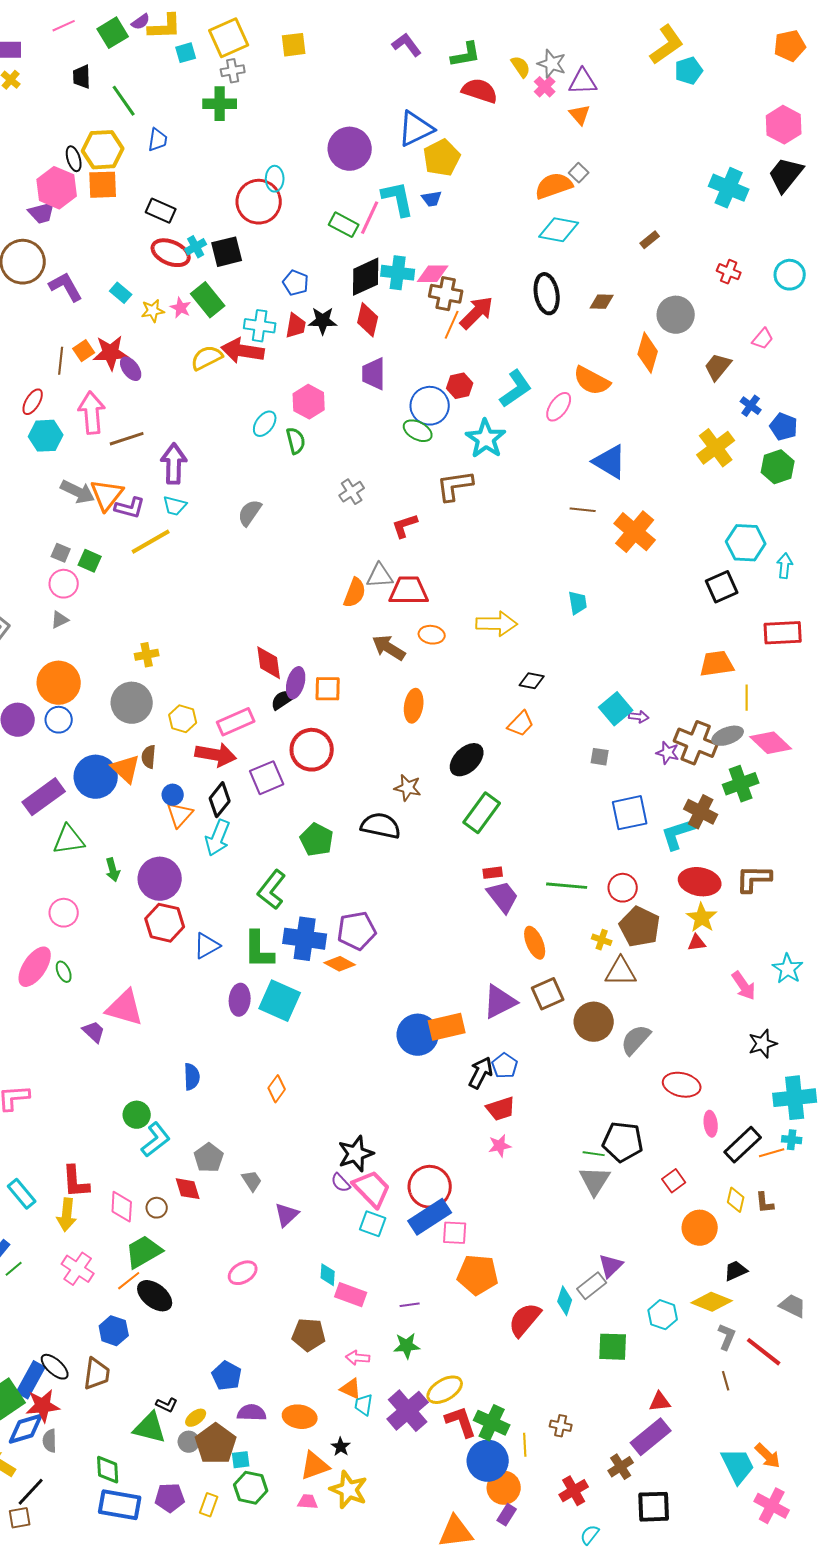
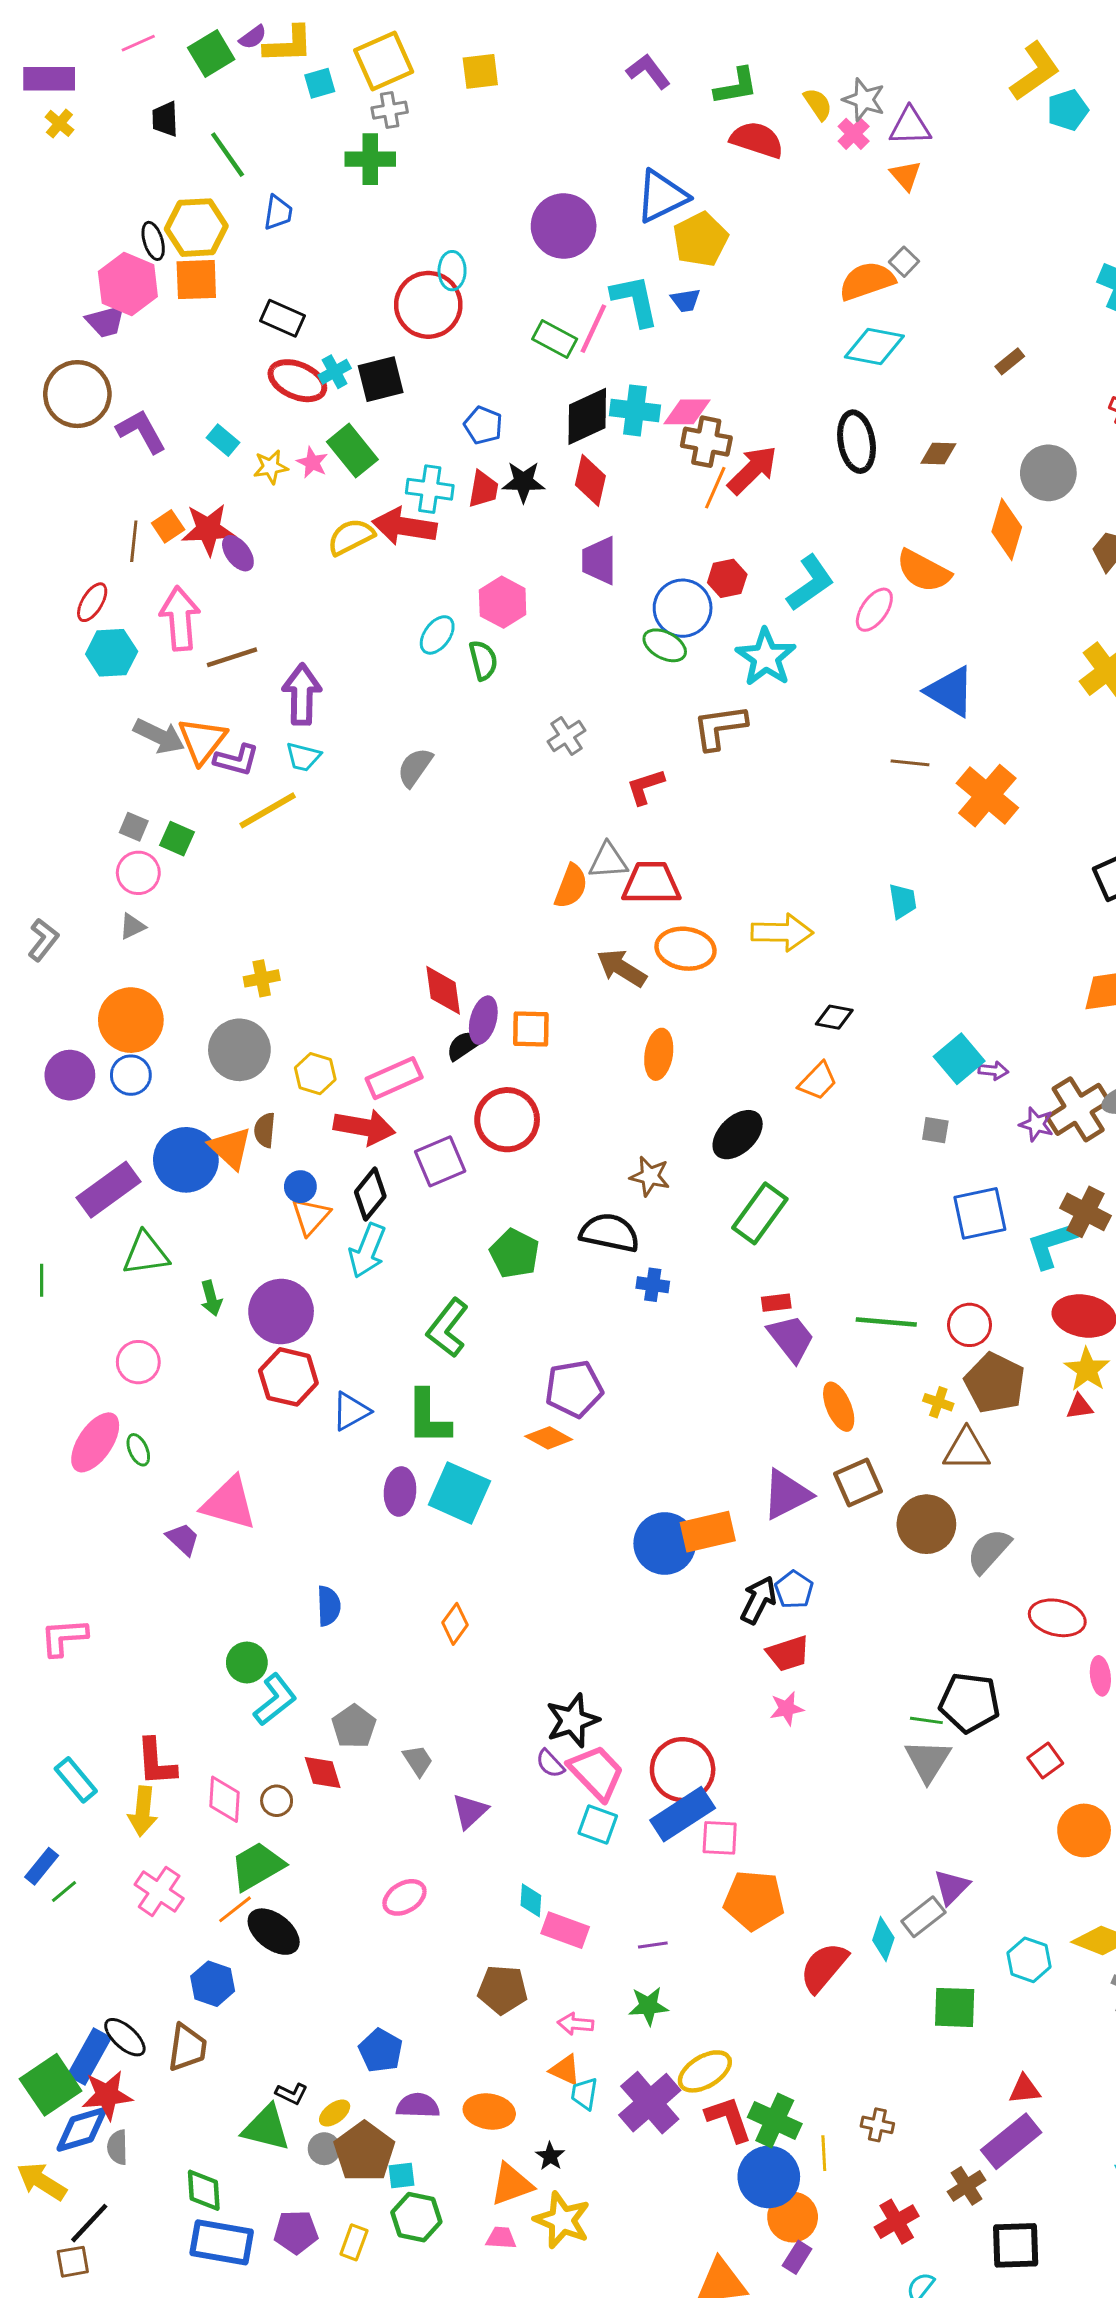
orange ellipse: (432, 635) -> (686, 949), size x1.5
brown cross: (696, 743) -> (1078, 1109), turned 36
blue cross: (305, 939) -> (653, 1285), moved, size x0.5

